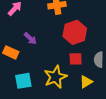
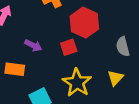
red square: (76, 59) -> (69, 47), moved

